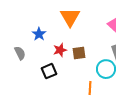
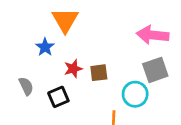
orange triangle: (70, 17) -> (65, 20), moved
gray semicircle: (20, 53) -> (26, 86), moved

